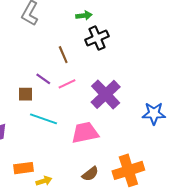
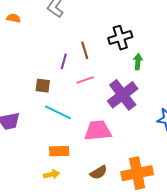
green arrow: (84, 15) -> (138, 62), moved, turned -84
purple line: (43, 79) -> (64, 61), moved, turned 63
orange rectangle: (23, 168) -> (59, 151), moved

